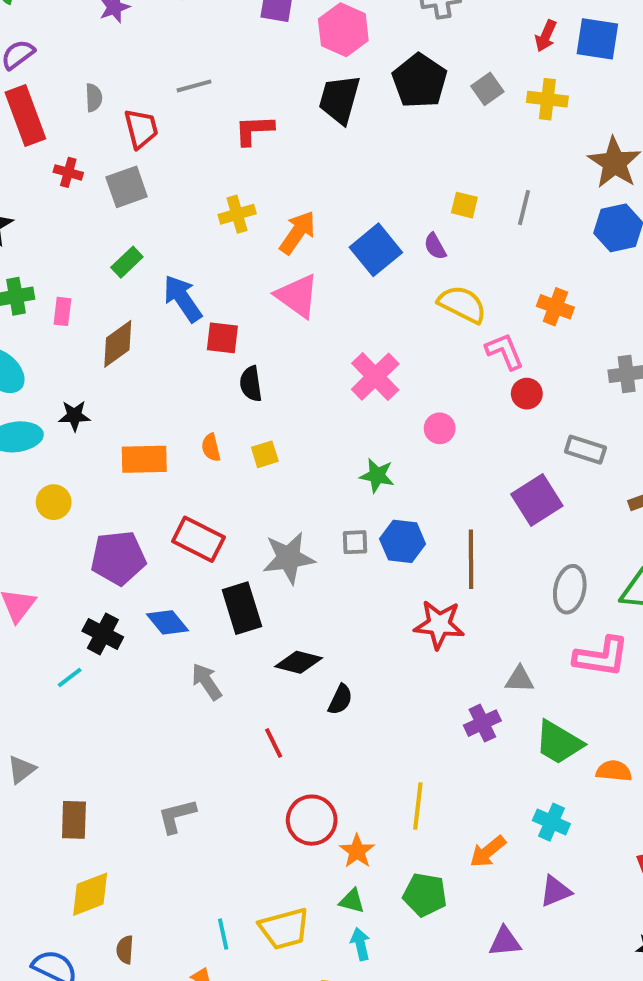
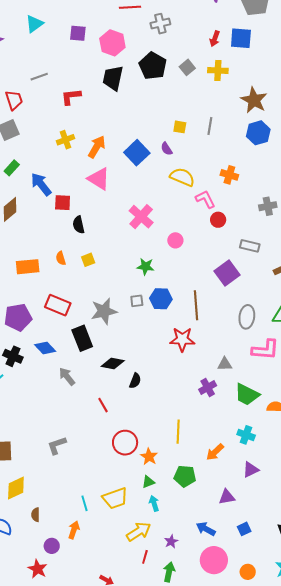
green triangle: (352, 901) -> (148, 482), turned -32

